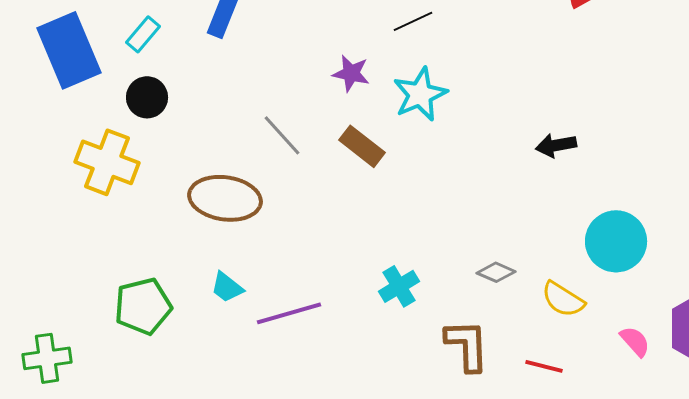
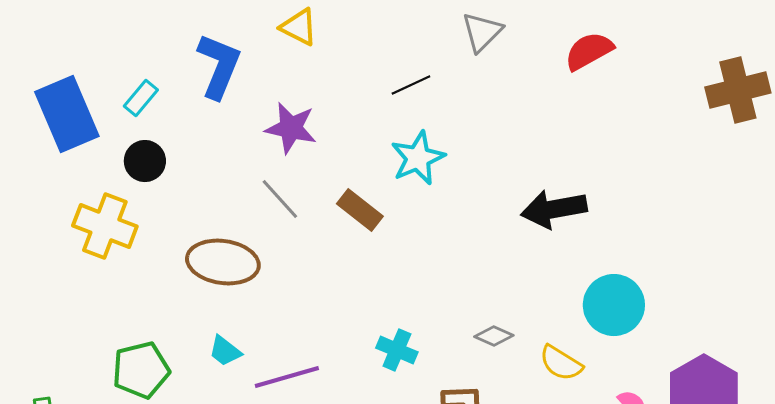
purple star: (351, 73) -> (291, 128), moved, size x1.4
black arrow: (556, 145) -> (554, 209), size x1.6
cyan cross: (399, 286) -> (397, 350), turned -36

